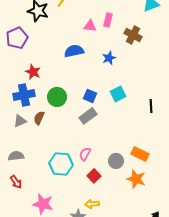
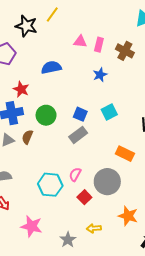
pink rectangle: (108, 20) -> (99, 45), moved
blue semicircle: (74, 51) -> (51, 67), moved
orange rectangle: (140, 154) -> (125, 154), moved
gray circle: (116, 161) -> (107, 182), size x1.6
orange star: (136, 179) -> (128, 216), moved
yellow arrow: (92, 204) -> (94, 228), moved

